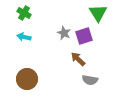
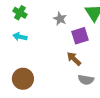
gray star: (64, 33) -> (60, 19), moved

